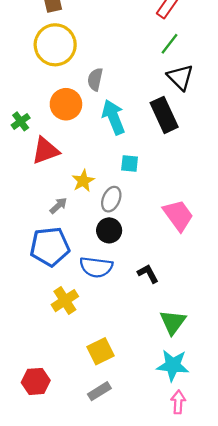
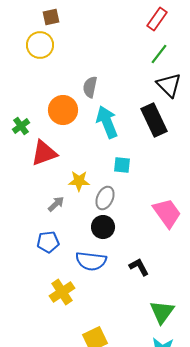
yellow circle: (55, 45) -> (40, 45), moved, size x0.7
yellow star: (83, 181) -> (79, 181), turned 30
blue pentagon: (50, 247) -> (48, 242), size x0.6

